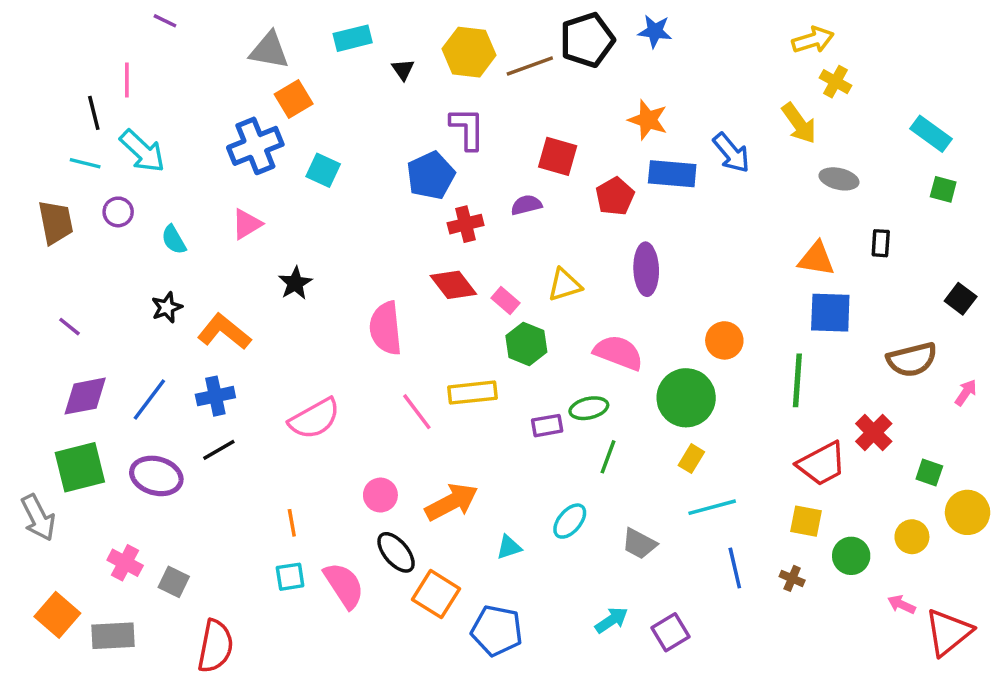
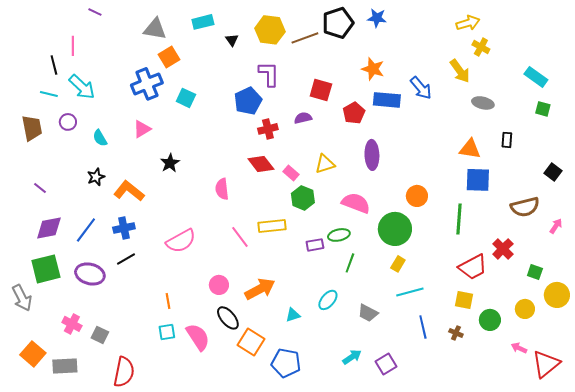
pink semicircle: (386, 328) -> (222, 189), size x0.7

